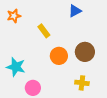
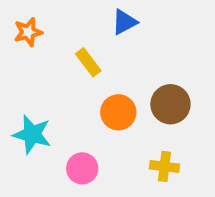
blue triangle: (75, 11) -> (124, 22), moved
pink circle: (33, 88) -> (82, 168), moved

